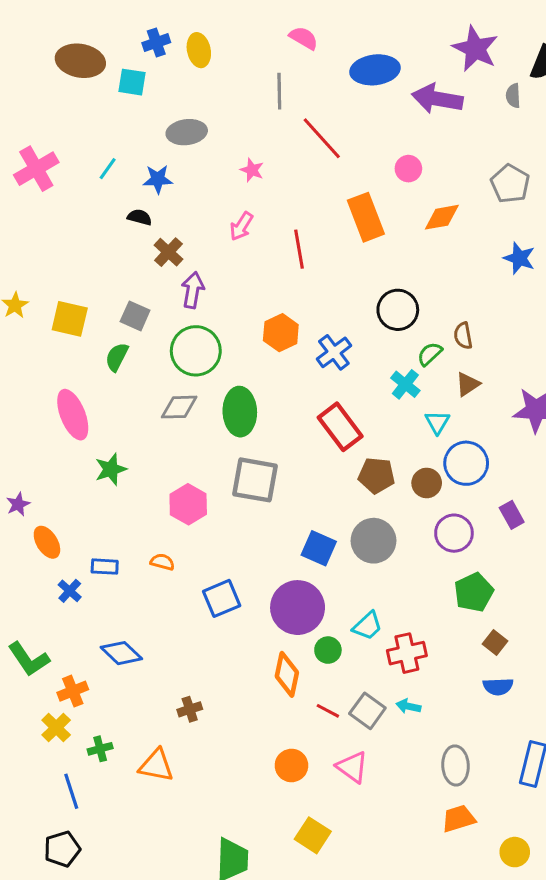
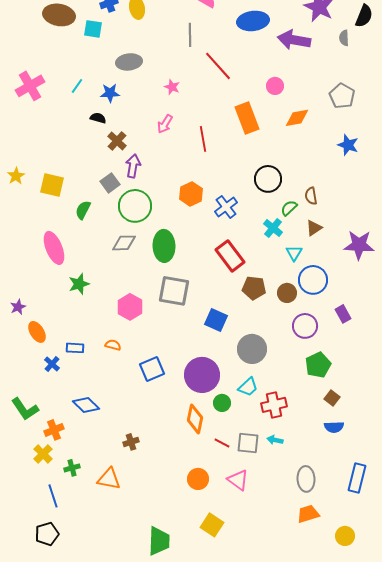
gray square: (135, 316) -> (110, 183), moved, turned 30
gray circle: (373, 541) -> (252, 349), moved
blue square: (319, 548) -> (216, 320), moved
gray square: (367, 711) -> (248, 443), turned -30

